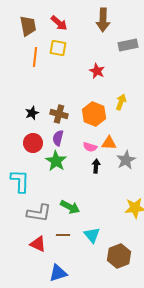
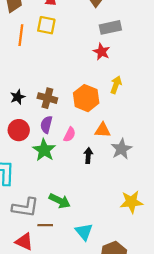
gray rectangle: (128, 45) -> (110, 27), moved
red star: (97, 71) -> (102, 52), moved
pink semicircle: (90, 147) -> (70, 135), moved, turned -80
brown line: (63, 235) -> (45, 225), moved

